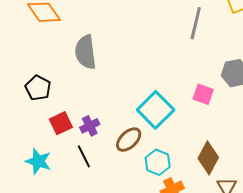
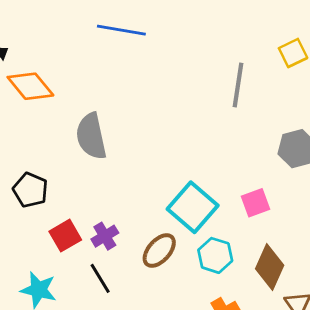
pink square: (203, 94) -> (255, 203), moved, turned -35
cyan hexagon: (158, 162) -> (215, 255), moved

